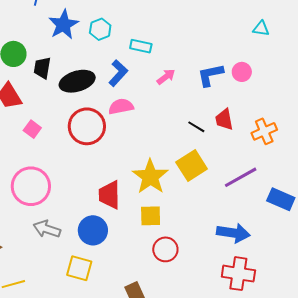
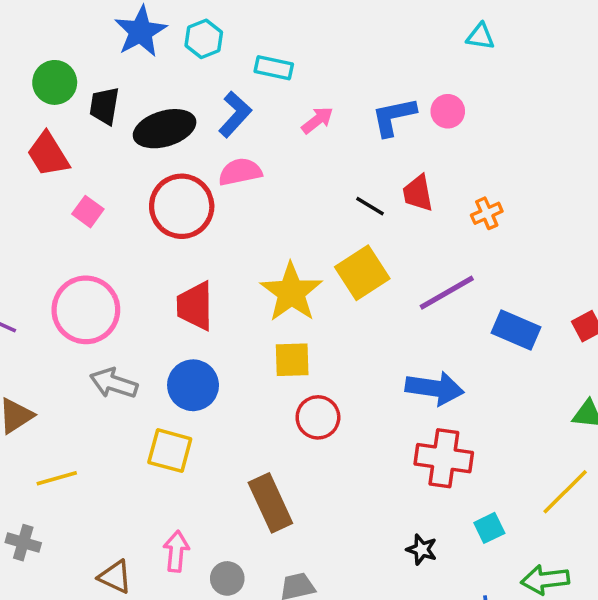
orange cross: (264, 131) -> (487, 213), size x0.7
red trapezoid: (109, 195) -> (195, 306), moved

